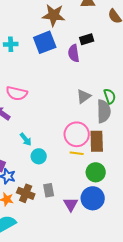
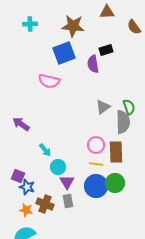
cyan cross: (11, 44) -> (30, 24), moved
pink semicircle: (17, 93) -> (49, 81), moved
pink circle: (77, 134) -> (96, 145), size x0.7
blue circle: (93, 198) -> (96, 186), moved
purple triangle: (71, 204) -> (67, 182), moved

